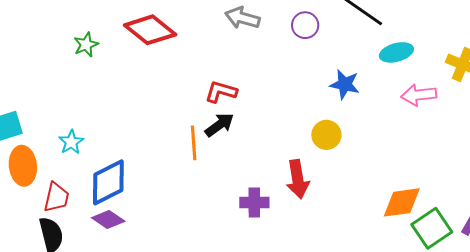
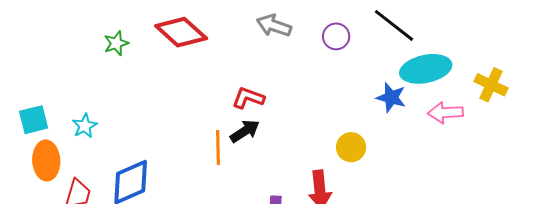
cyan ellipse: (396, 52) -> (426, 69), size x1.5
blue star: (345, 84) -> (391, 97), moved
cyan star: (71, 142) -> (85, 126), moved

